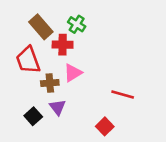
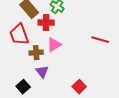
red line: (123, 95) -> (100, 40), moved
black square: (33, 116) -> (23, 87), moved

